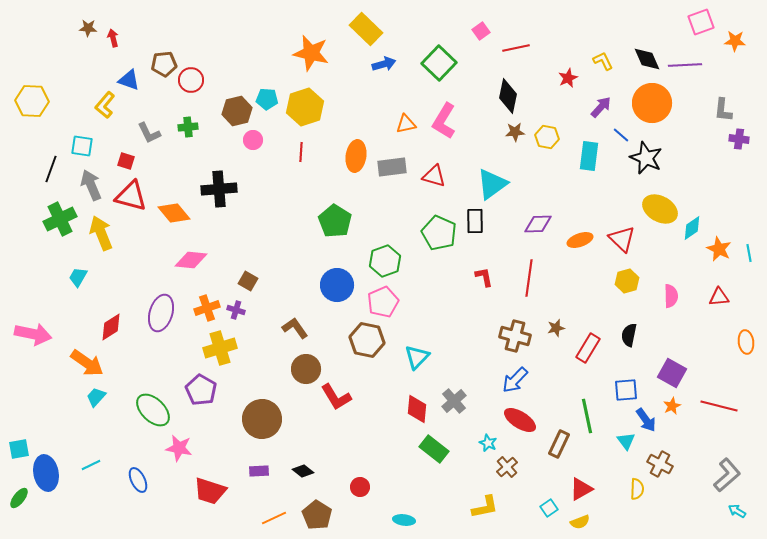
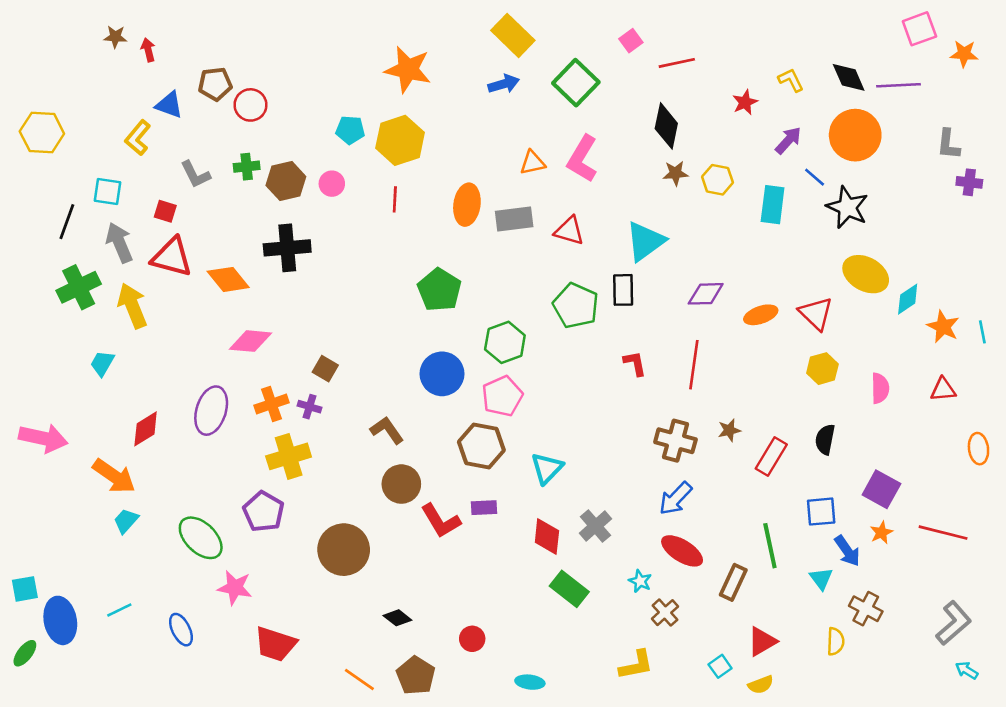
yellow rectangle: (366, 29) -> (513, 35), moved
brown hexagon: (237, 111) -> (286, 181), moved
purple rectangle: (259, 471) -> (484, 508), moved
orange line: (274, 518) -> (359, 679), turned 60

